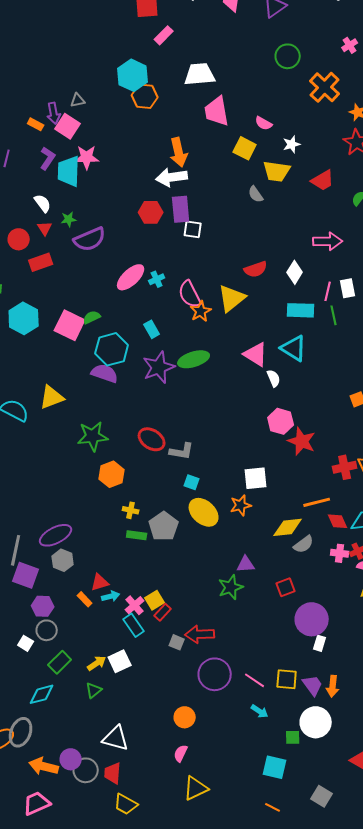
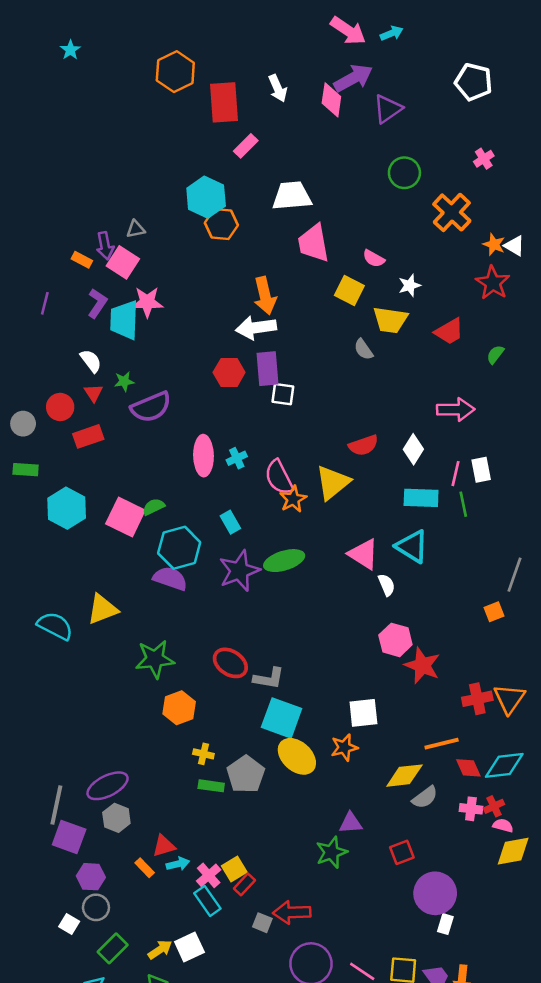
pink ellipse: (131, 277) -> (203, 456), turned -48
cyan square: (192, 482) -> (282, 718), size x2.0

